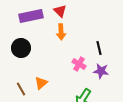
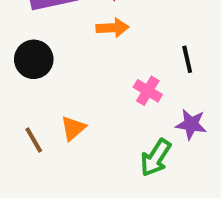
orange arrow: (61, 32) -> (112, 28), turned -91
purple star: (101, 71) -> (191, 124), moved

